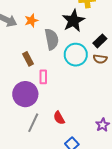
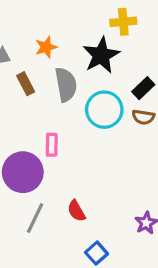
orange star: (31, 21) -> (46, 47), moved
brown rectangle: (28, 59) -> (26, 84), moved

